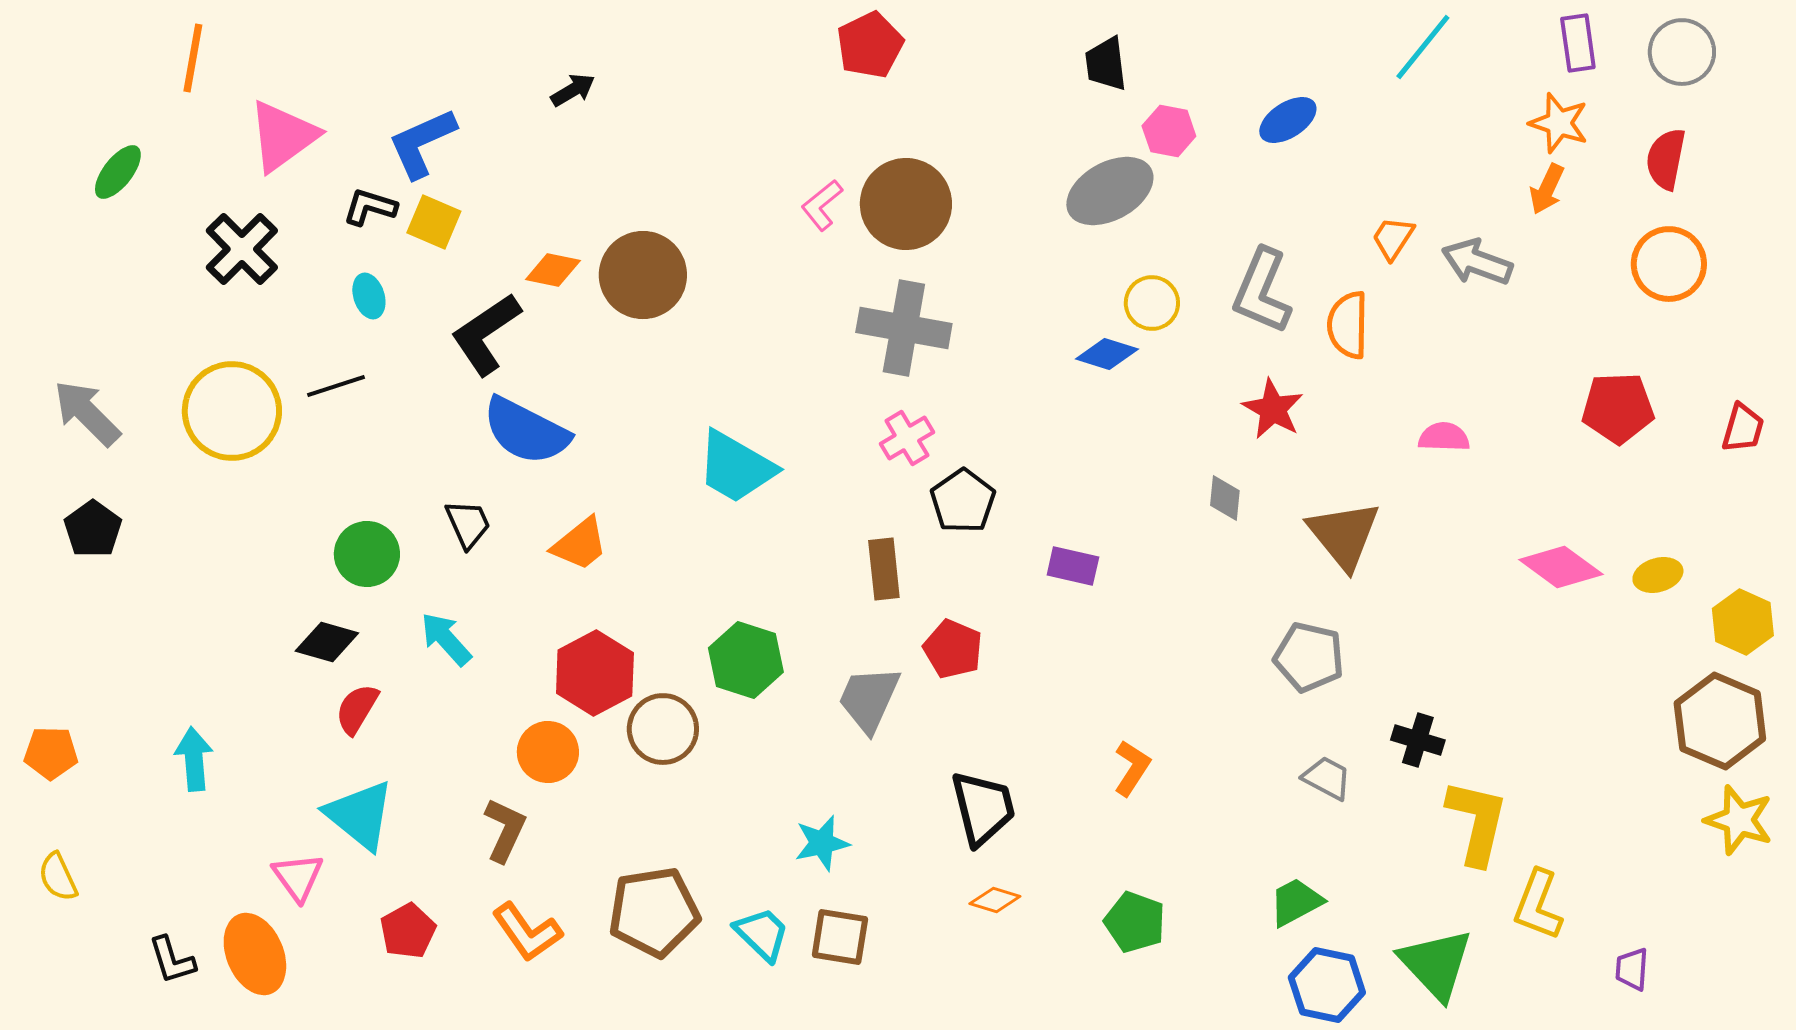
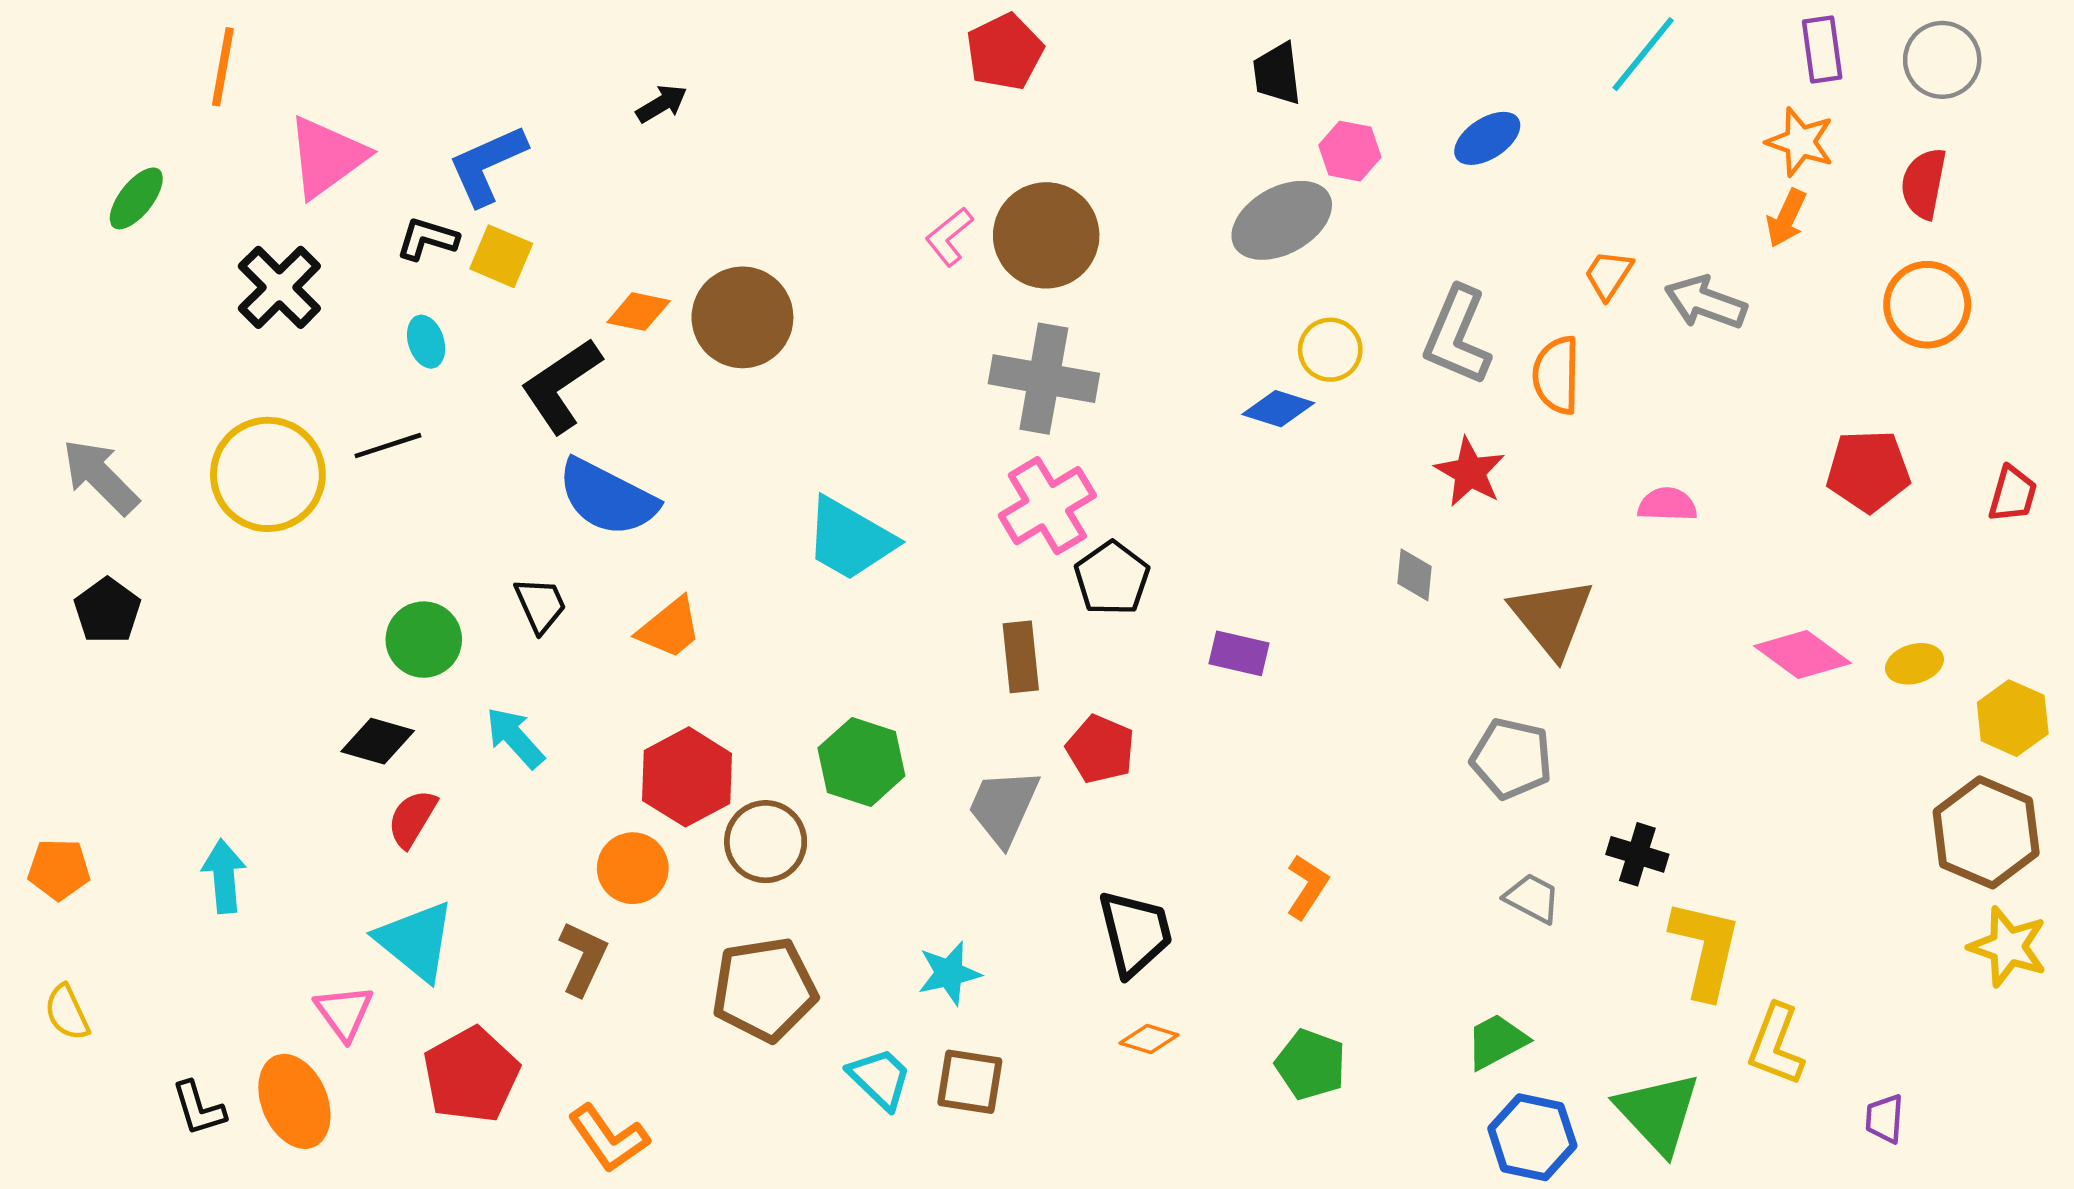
pink cross: (907, 438) -> (1047, 506), size x1.5
brown pentagon: (654, 912) -> (764, 989), moved
red pentagon: (408, 931) -> (471, 1075), size x1.5
orange L-shape: (527, 932) -> (609, 1138), moved

